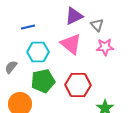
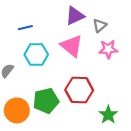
gray triangle: (97, 25) -> (100, 25), turned 32
green pentagon: (43, 81) -> (46, 101), moved

